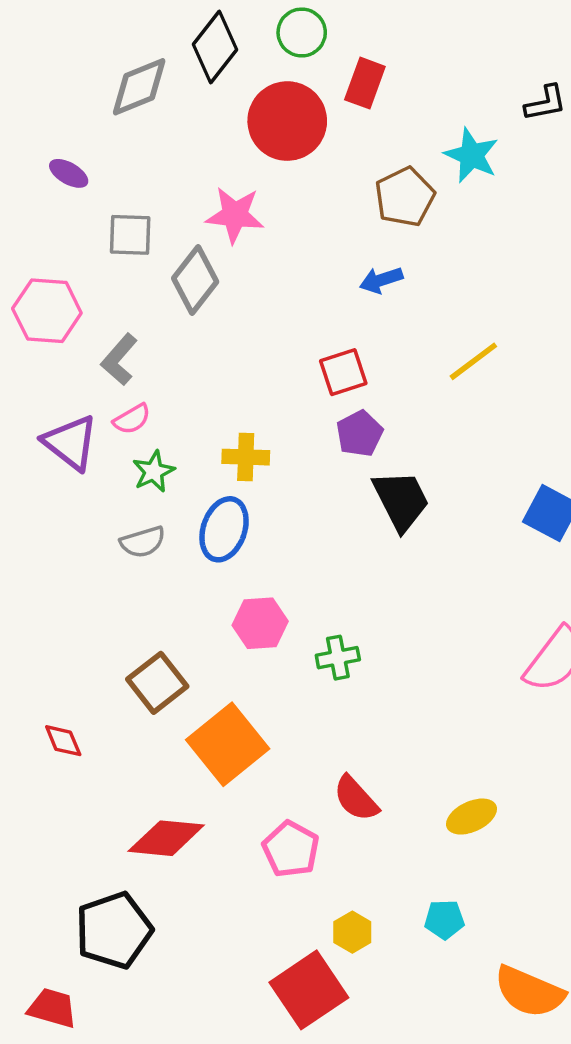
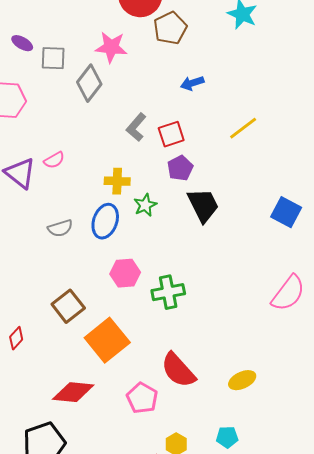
purple ellipse: (69, 173) -> (22, 43), moved
brown pentagon: (405, 197) -> (170, 28), moved
gray L-shape: (119, 359) -> (136, 127), moved
green star: (154, 471) -> (145, 205), moved
green cross: (338, 658) -> (168, 292), size x1.4
red diamond: (63, 741) -> (16, 338), turned 65
red semicircle: (356, 798) -> (178, 370), size x1.4

